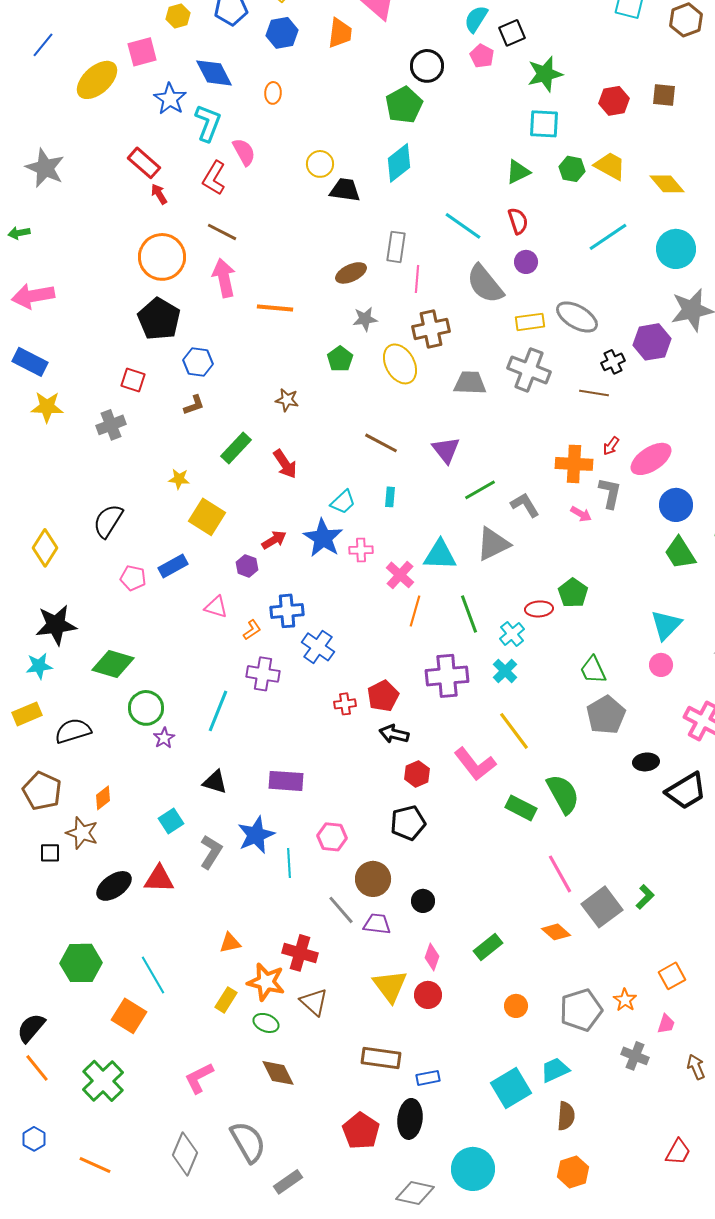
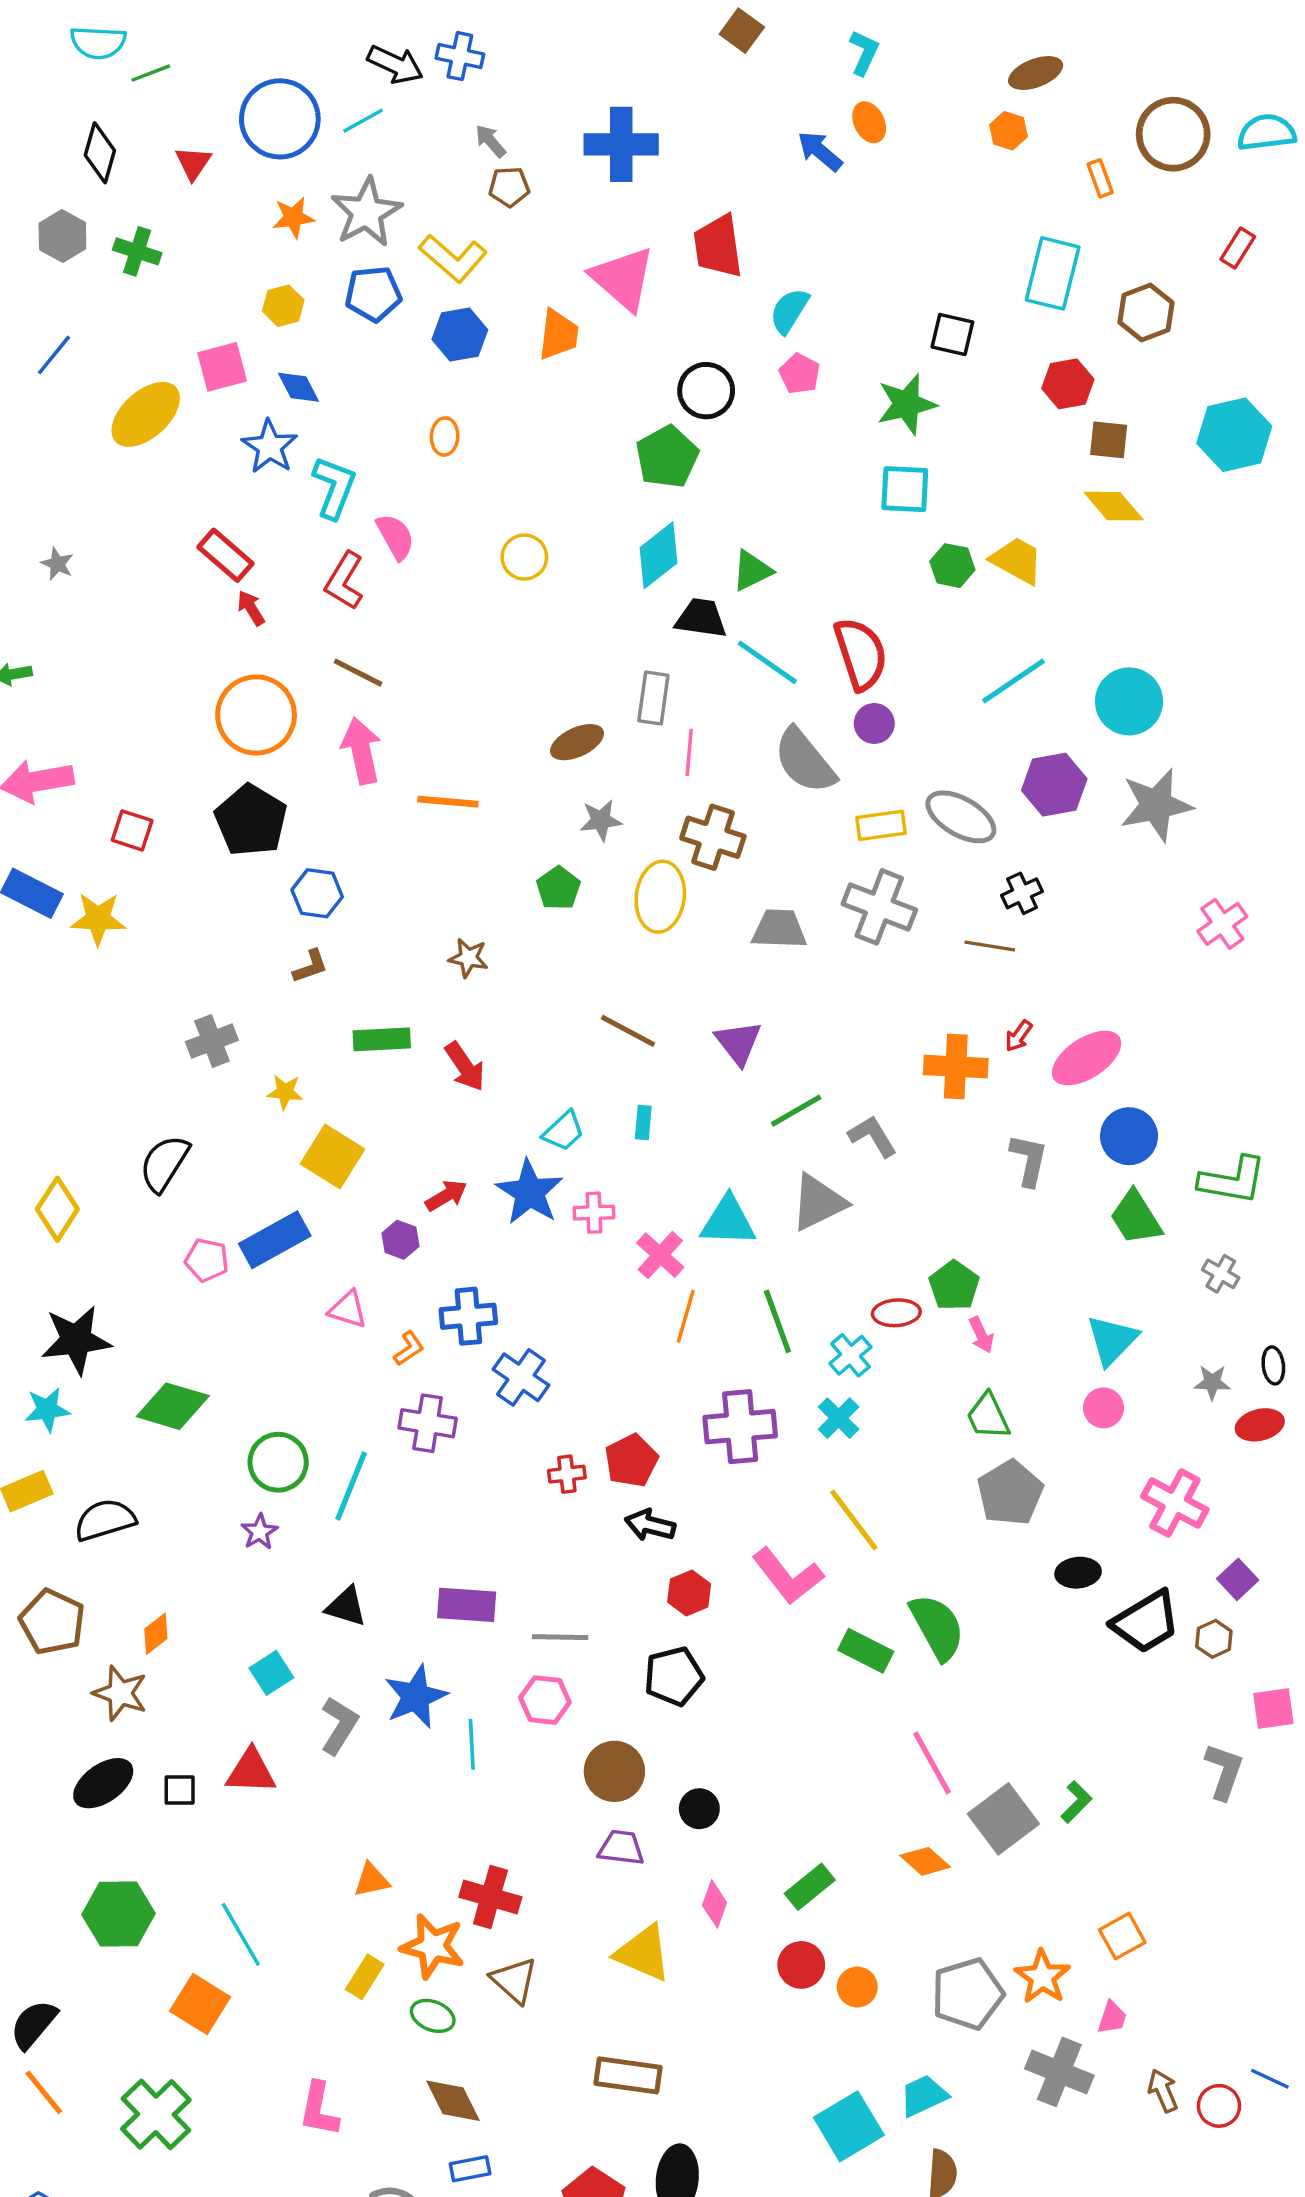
black square: (512, 33) -> (952, 335), moved, turned 36
blue diamond: (214, 73) -> (299, 387), moved, size x0.7
red hexagon: (614, 101) -> (1068, 384), moved
gray star: (45, 168) -> (57, 564), size x0.5
green triangle: (518, 172) -> (752, 571), moved
yellow diamond: (667, 184) -> (1114, 506), moved
black trapezoid: (345, 190) -> (701, 618), moved
red semicircle: (518, 221) -> (861, 654), size x1.6
brown cross: (431, 329) -> (713, 837), turned 30
purple hexagon: (652, 342) -> (1054, 785), moved
yellow ellipse: (400, 364) -> (660, 897), turned 36
red square: (133, 380) -> (132, 830), moved
yellow star: (47, 407) -> (98, 919), moved
gray cross: (111, 425) -> (212, 1041), moved
green rectangle: (236, 448) -> (382, 1039), turned 44
gray L-shape: (610, 493) -> (1029, 1160), moved
pink arrow: (581, 514) -> (981, 1335), moved, turned 35
blue rectangle: (173, 566) -> (275, 1240), size x1.4
green circle: (146, 708) -> (278, 1462), moved
black square: (50, 853) -> (180, 1790), moved
black ellipse: (114, 886) -> (103, 1783), moved
gray line: (341, 910) -> (560, 1637), moved, turned -48
yellow triangle: (390, 986) -> (643, 1953), turned -30
red circle: (428, 995) -> (801, 1965), moved
orange star: (625, 1000) -> (1042, 1977), size x1.4
gray cross: (635, 1056) -> (1059, 2072), size x1.4
pink L-shape: (199, 1078) -> (319, 2109), turned -52
blue rectangle: (428, 1078) -> (470, 2169), moved

